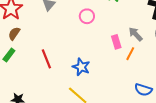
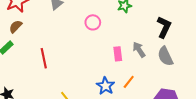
orange line: (130, 54) -> (129, 82), moved
blue star: (81, 67) -> (105, 86), moved

